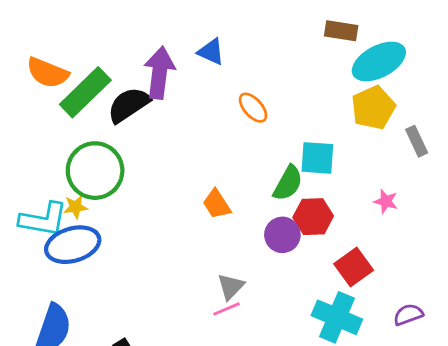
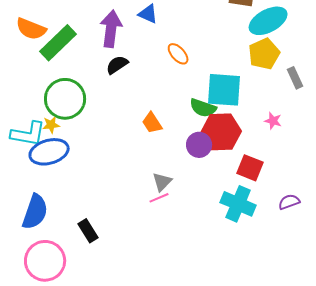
black semicircle: (129, 105) -> (117, 65), moved, size x0.7
cyan square: (317, 158) -> (224, 90), size x1.4
green semicircle: (288, 183) -> (203, 108), turned 80
red hexagon: (313, 217) -> (221, 132), size x1.4
red square: (354, 267) -> (250, 168), turned -32

